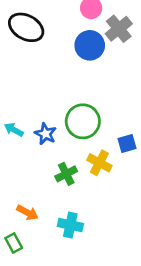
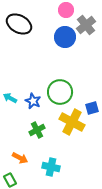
yellow cross: (99, 163) -> (72, 122), size x1.4
green cross: (66, 174) -> (37, 130), moved

